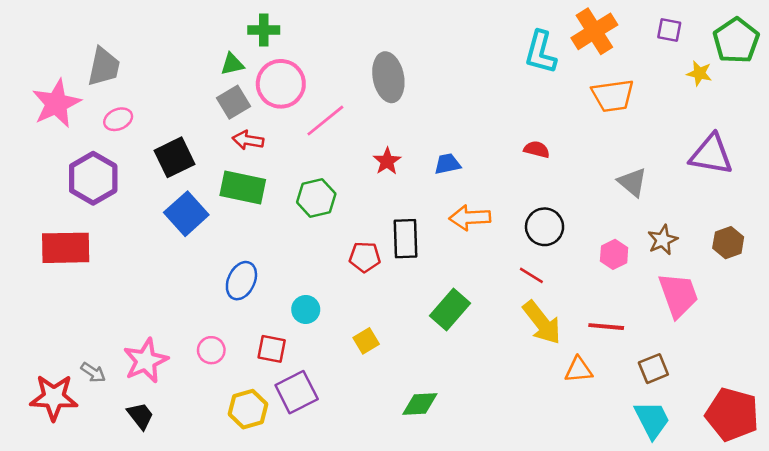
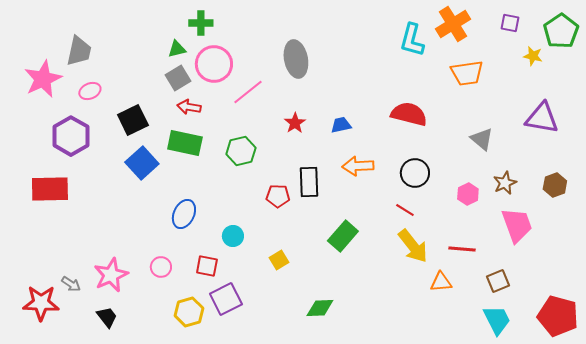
red semicircle: (537, 149) -> (409, 114), size x1.8

